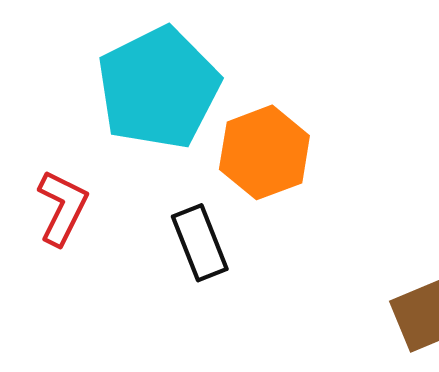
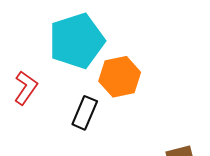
black rectangle: (200, 243) -> (85, 113), turned 36

